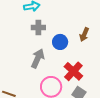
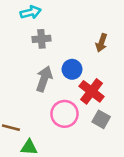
blue circle: (60, 42) -> (72, 69), moved

